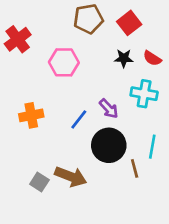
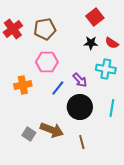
brown pentagon: (88, 19) -> (45, 29), moved
pink hexagon: (64, 62) -> (47, 62), moved
brown line: (135, 168) -> (82, 142), moved

